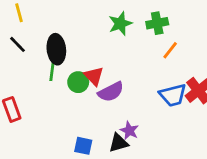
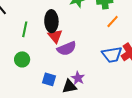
black ellipse: (56, 49) -> (51, 21), moved
green circle: (78, 82) -> (22, 59), moved
blue square: (83, 146) -> (49, 79), moved

